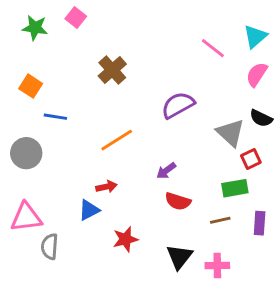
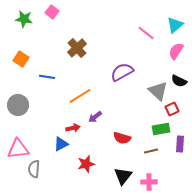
blue line: (55, 117) -> (47, 77), moved
purple arrow: (166, 171) -> (95, 117), moved
purple rectangle: (260, 223) -> (180, 144), moved

